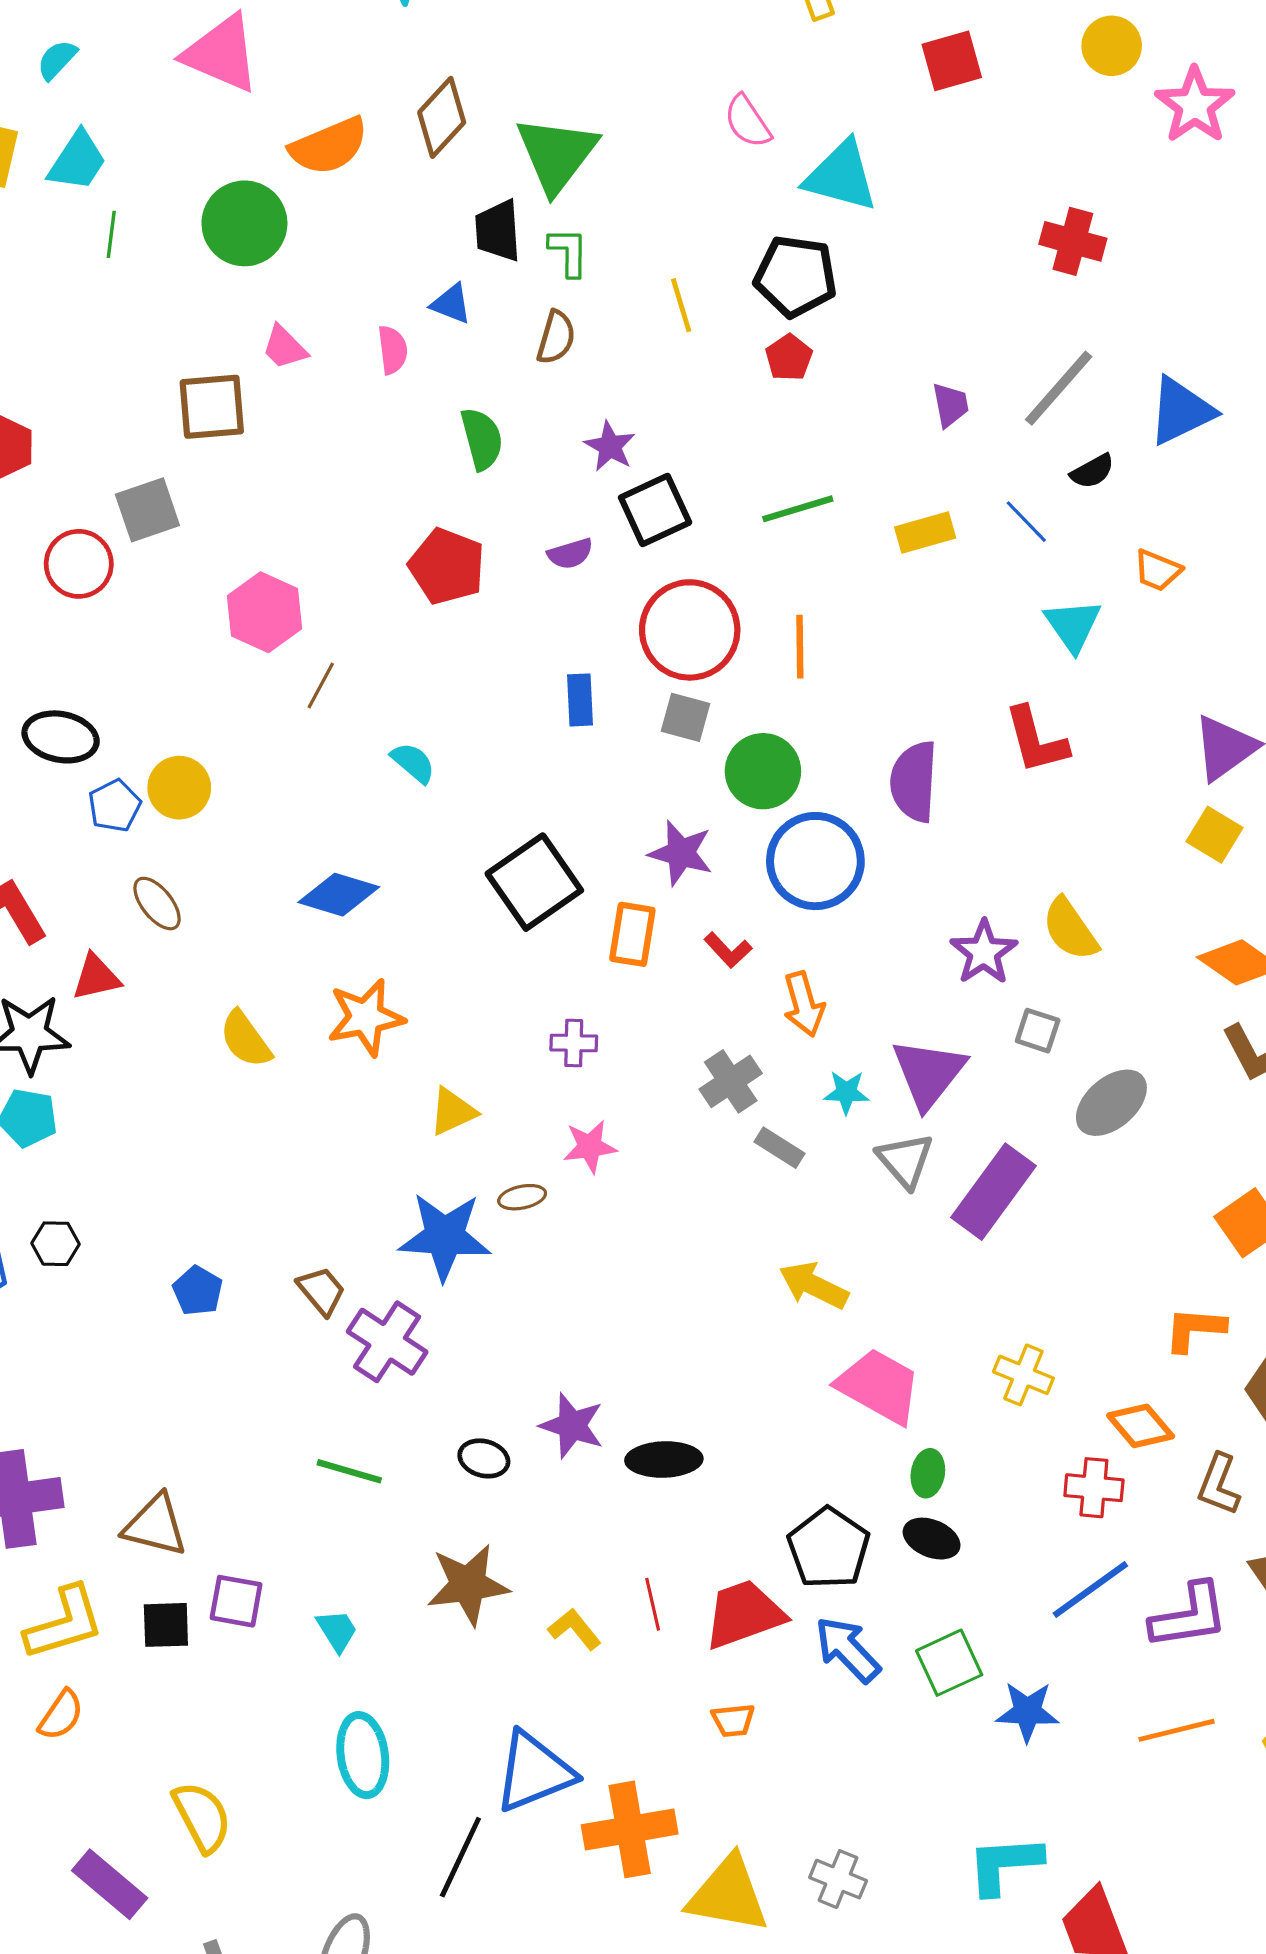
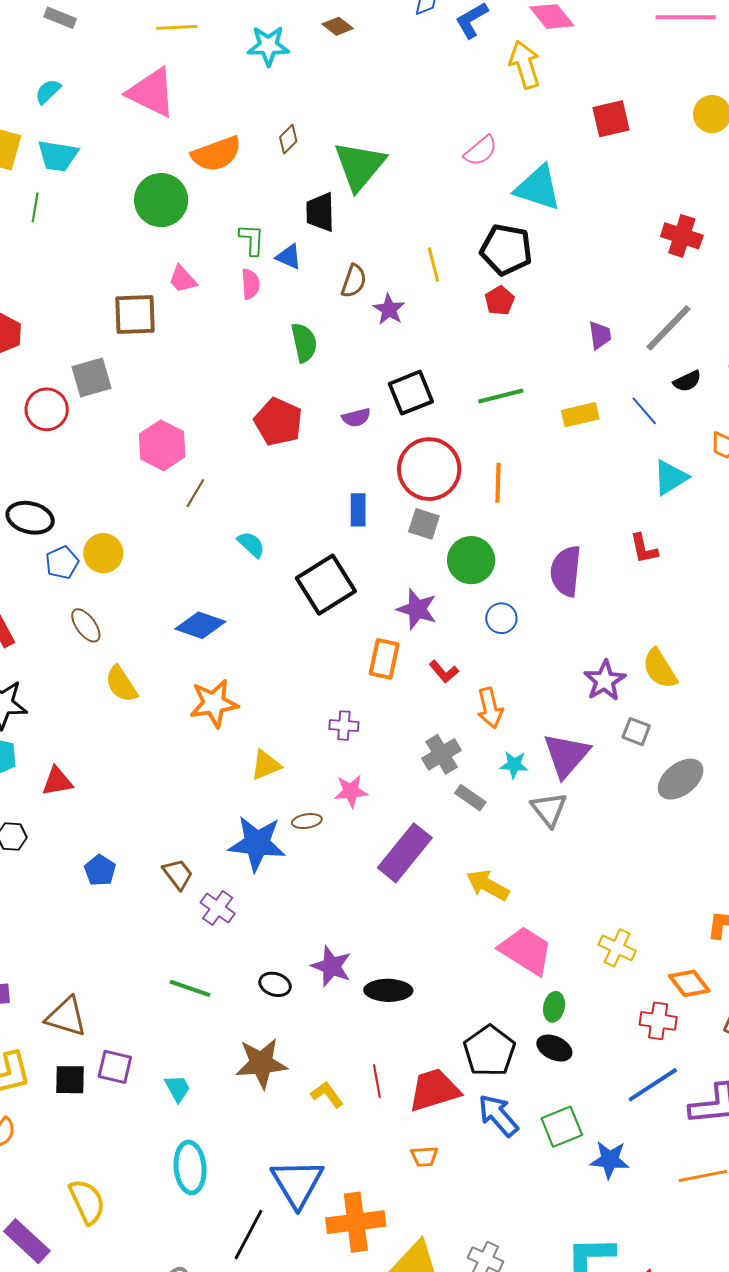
brown diamond: (442, 117) -> (288, 139), size x0.6
pink semicircle: (747, 121) -> (481, 151), turned -99
cyan trapezoid: (77, 161) -> (58, 156), turned 63
green line: (111, 234) -> (35, 207), moved
green L-shape: (569, 252) -> (252, 240), moved
purple star: (610, 446) -> (389, 309), moved
cyan triangle: (1073, 625) -> (670, 477), turned 30
red L-shape: (1036, 740) -> (644, 549), size x0.7
blue circle: (815, 861) -> (501, 618), size x0.5
black square: (534, 882) -> (326, 585), moved
red triangle: (96, 977) -> (57, 781), moved
yellow semicircle: (245, 1039) -> (121, 684), moved
purple rectangle: (993, 1192) -> (405, 853), moved
purple cross: (387, 1342) -> (218, 908), size x0.7
blue triangle: (534, 1772) -> (297, 1183), turned -42

